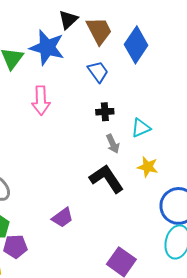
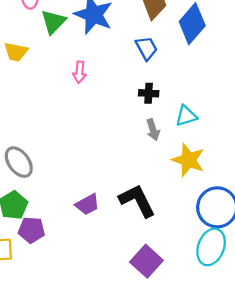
pink arrow: (41, 100) -> (79, 72), size x0.7
yellow star: (148, 167) -> (188, 160), size x1.4
black L-shape: (107, 179) -> (137, 201), moved

